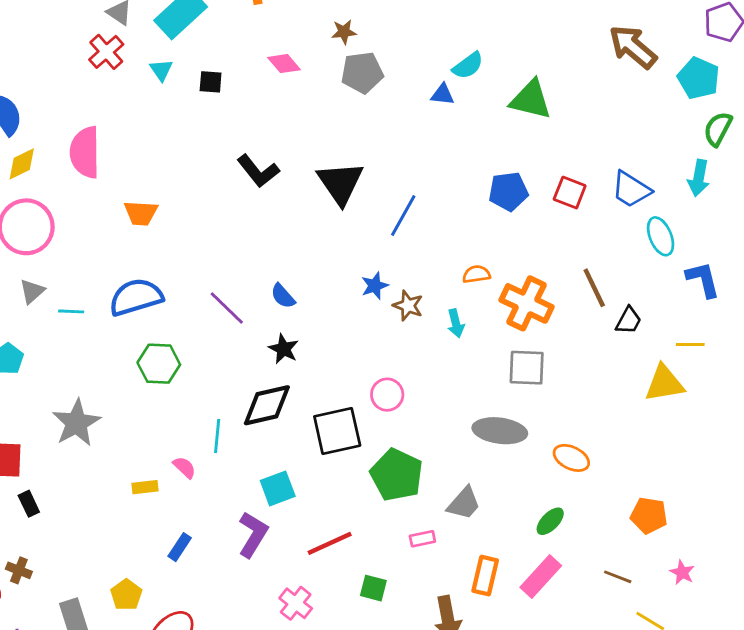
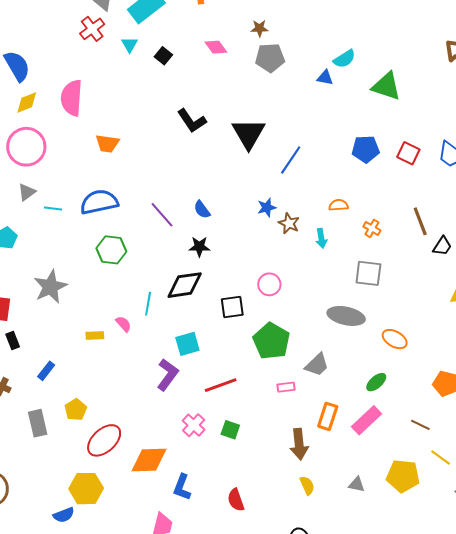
black square: (211, 82) -> (163, 56), turned 30
orange cross: (526, 303) -> (372, 228), size x0.5
black star: (284, 349) -> (199, 247), turned -30
black square: (337, 431) -> (232, 307), size x0.7
blue rectangle: (180, 547) -> (46, 371), moved
green square: (373, 588) -> (230, 430), moved

